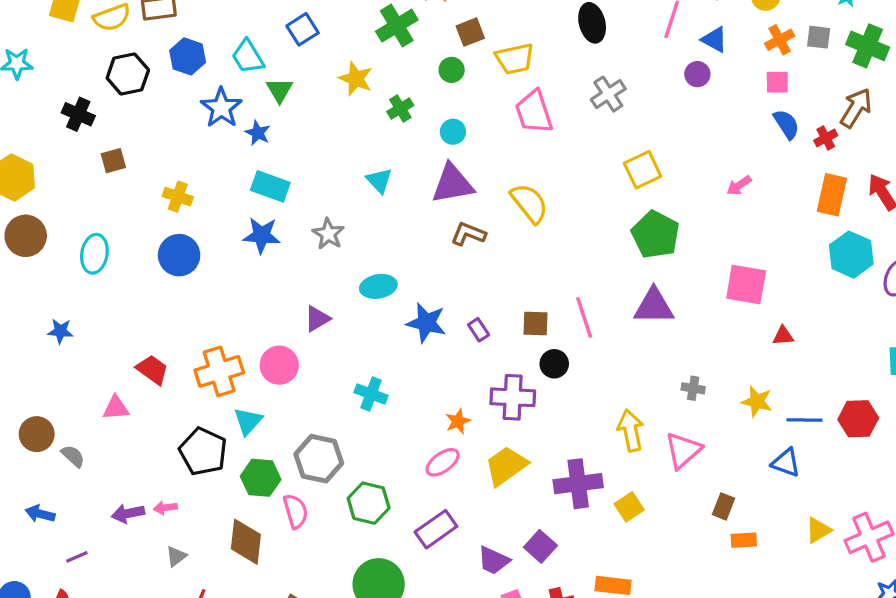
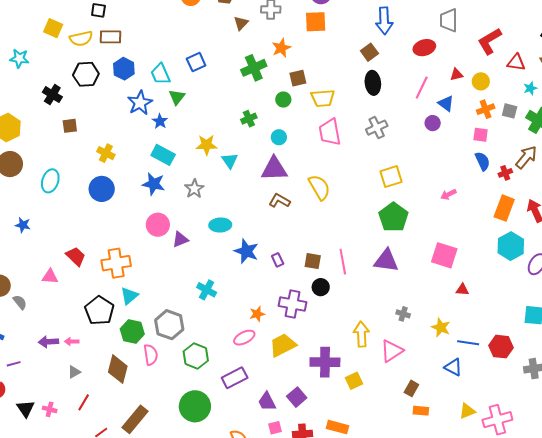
yellow star: (356, 79) -> (207, 145), moved, turned -30
pink circle: (279, 365) -> (158, 225), moved
purple trapezoid: (494, 560) -> (267, 402), turned 30

